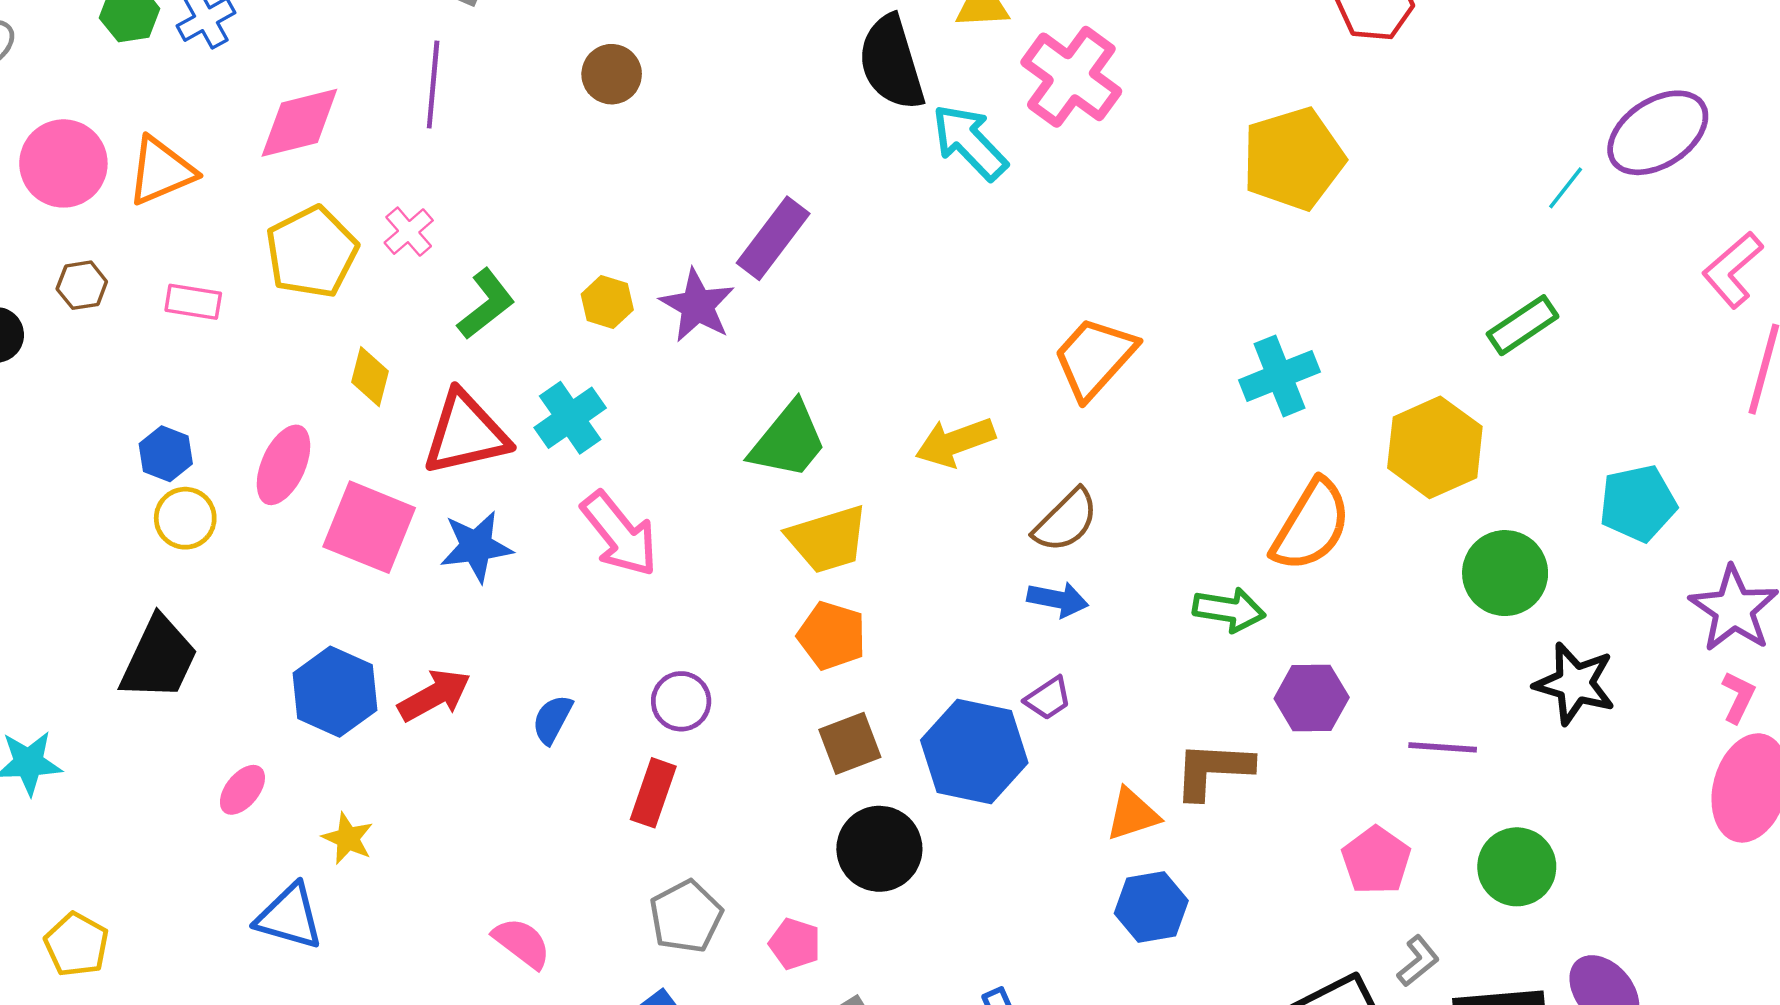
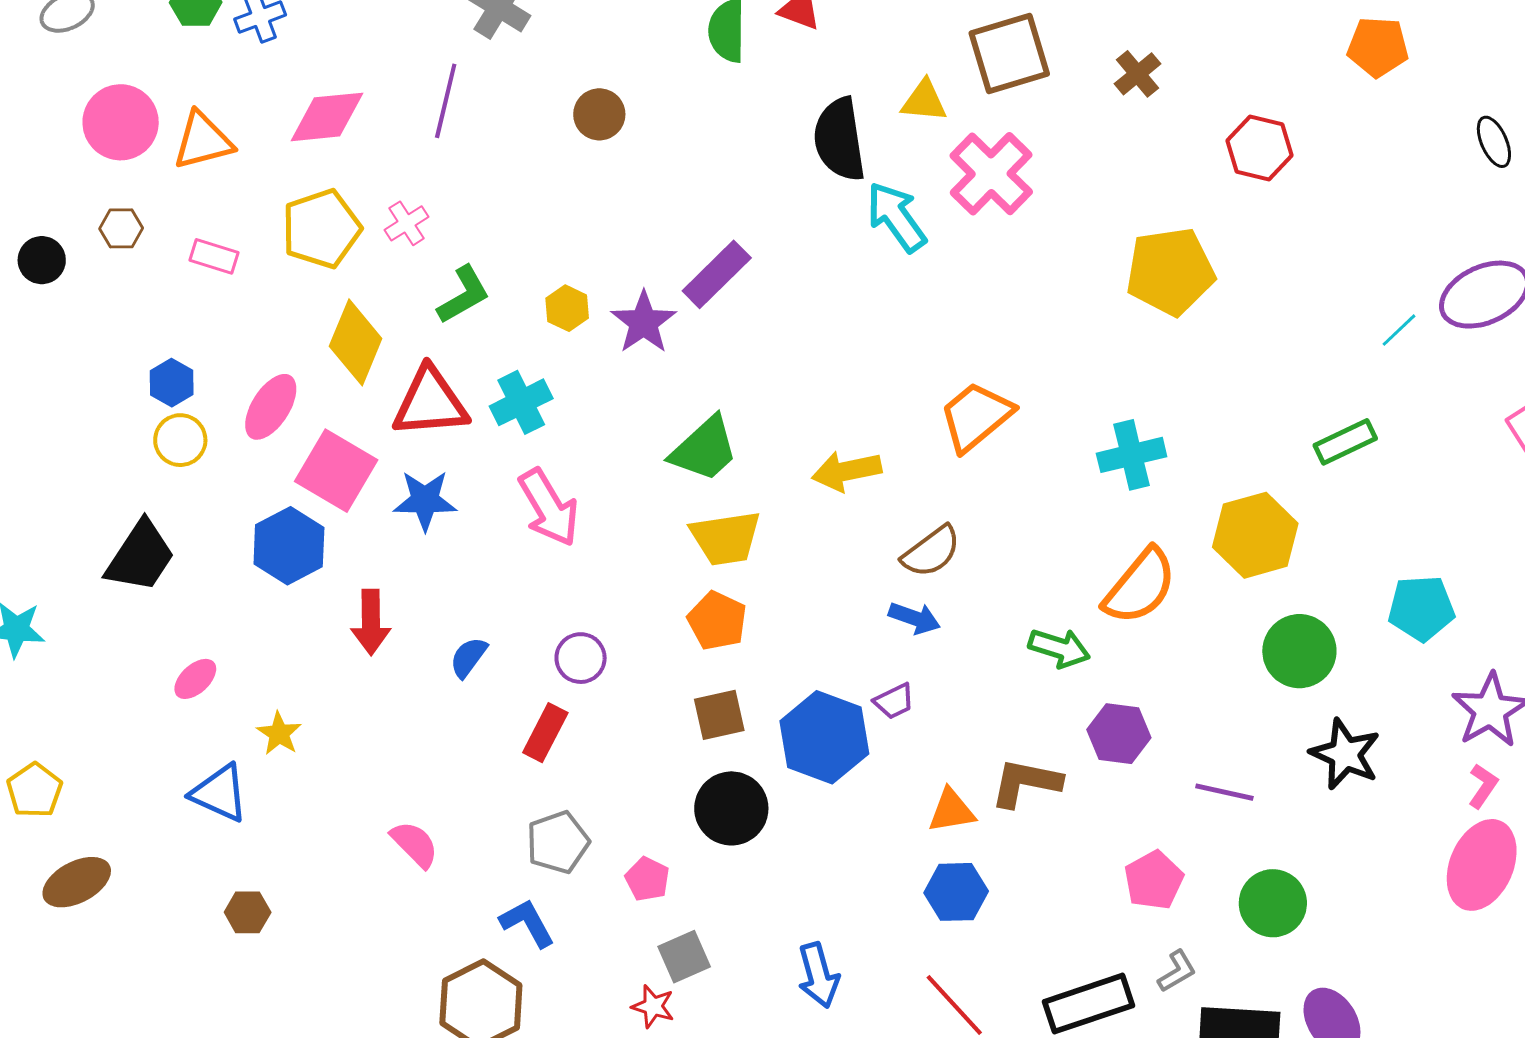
yellow diamond: (370, 377) -> (356, 342), size x1.6
blue hexagon: (335, 692) -> (289, 546), moved
red arrow: (434, 695) -> (371, 622), turned 110

